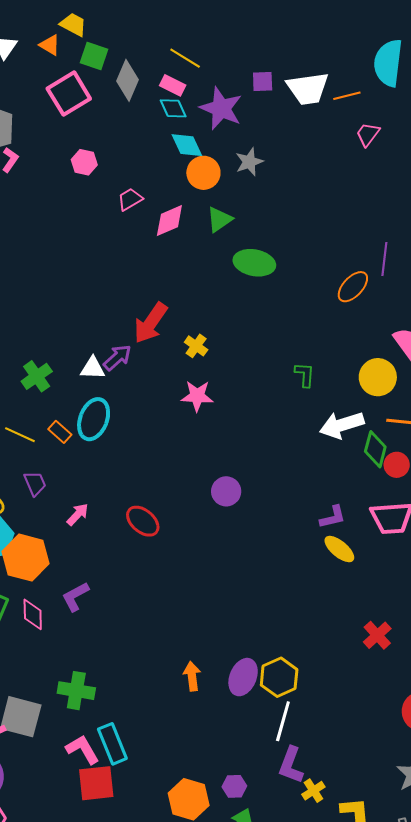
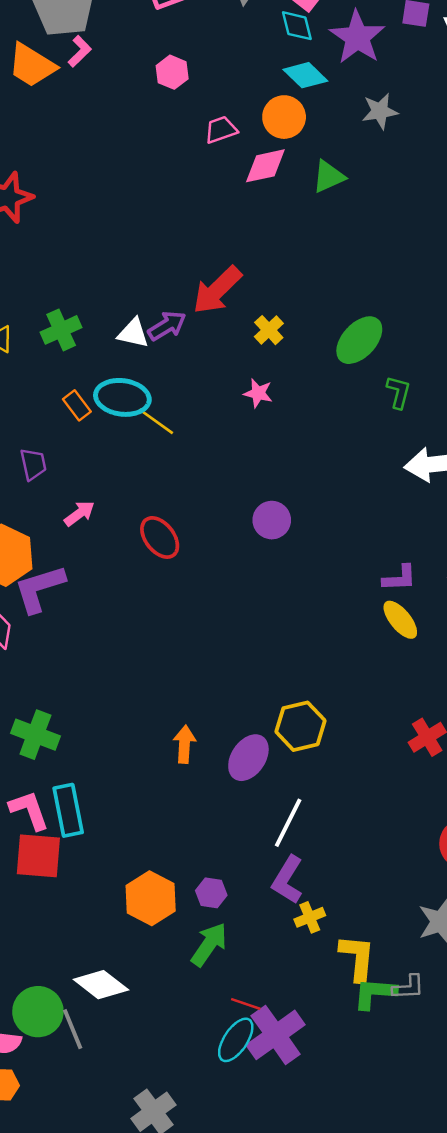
cyan diamond: (187, 145) -> (305, 75), turned -32
orange circle: (203, 173) -> (284, 117), moved
green ellipse: (254, 263) -> (359, 340), moved, turned -69
pink star: (197, 396) -> (258, 393), size x0.7
cyan ellipse: (94, 419) -> (122, 397), turned 66
yellow line: (20, 435) -> (156, 421), moved
purple L-shape: (75, 597) -> (39, 589), moved, size x1.4
yellow hexagon: (279, 677) -> (300, 726), moved

